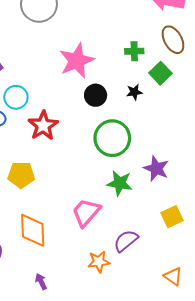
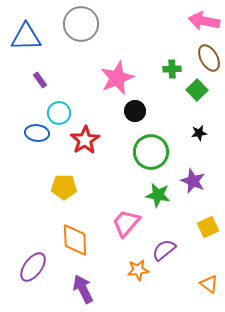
black star: (134, 92) -> (199, 133), moved
purple arrow: (41, 282) -> (83, 289), size x1.8

